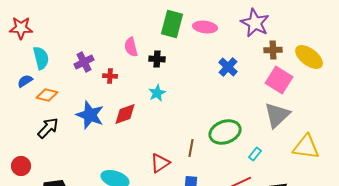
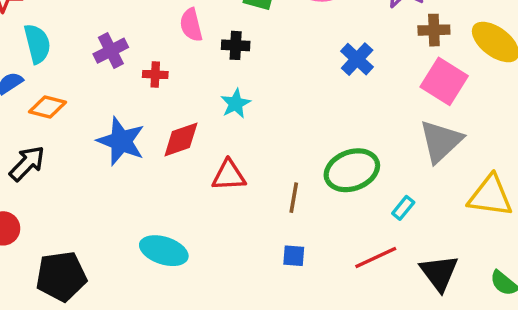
black arrow: (48, 128) -> (27, 163), moved
red triangle: (160, 163) -> (229, 175), moved, turned 30

